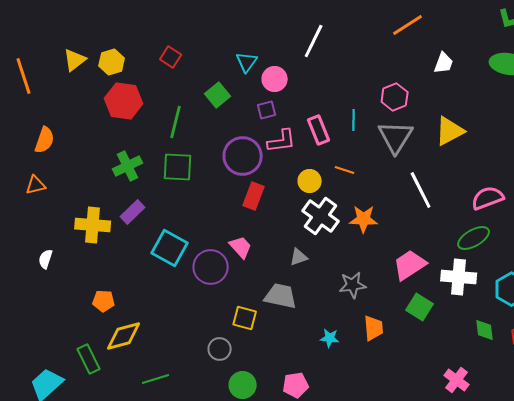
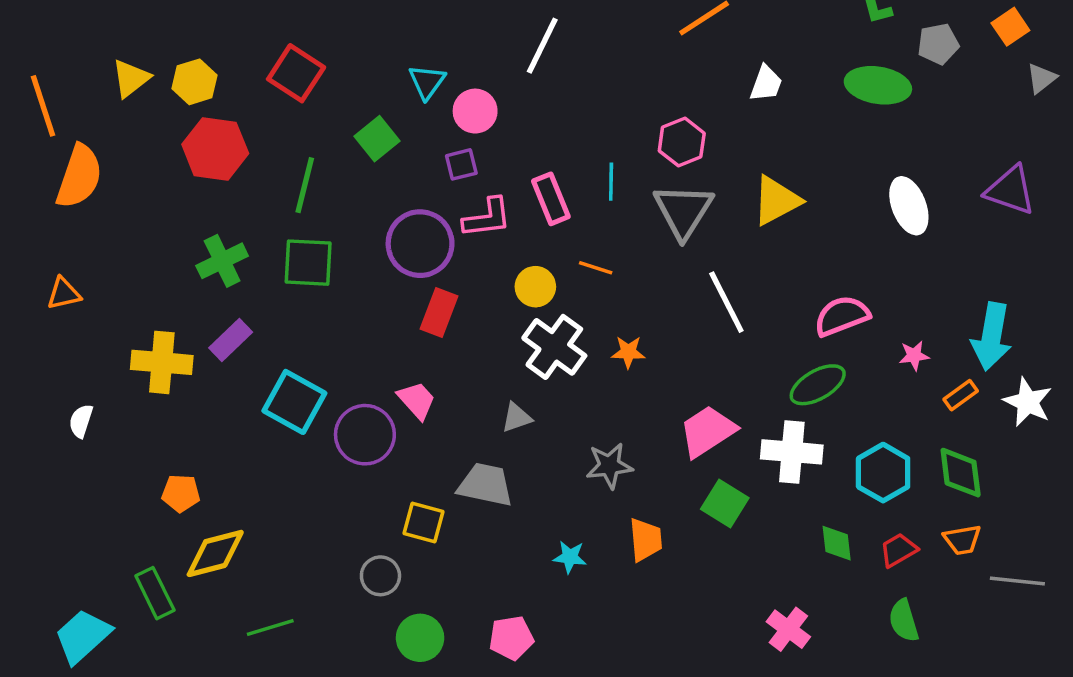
red square: (171, 57) -> (296, 73), size x1.5
orange semicircle: (45, 140) -> (79, 176), moved, size x1.4
orange star: (364, 219) -> (628, 352), size x0.7

